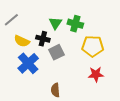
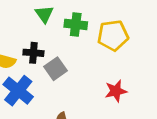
green triangle: (55, 23) -> (44, 14), moved
yellow pentagon: (93, 46) -> (113, 35), moved

